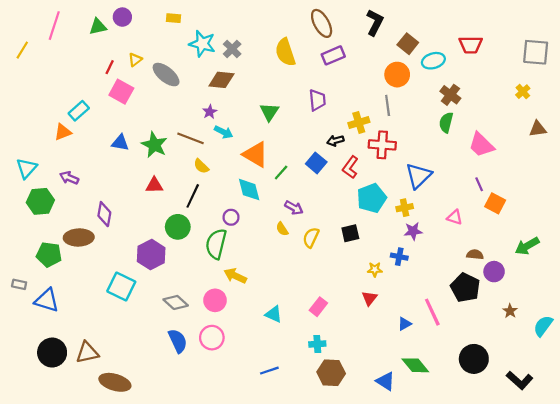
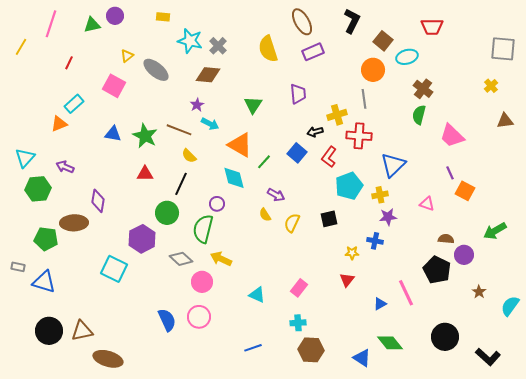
red trapezoid: (471, 45) -> (432, 27), moved
red line: (110, 67) -> (69, 63), moved
gray diamond: (176, 302) -> (181, 259), moved

